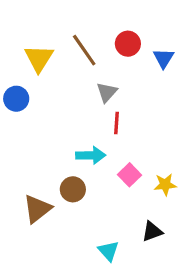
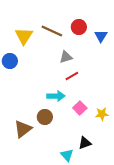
brown line: (84, 50) -> (52, 31), turned -30
gray triangle: (107, 92) -> (66, 57), turned 32
red line: (117, 123) -> (72, 76), turned 56
black triangle: (152, 231) -> (85, 143), moved

